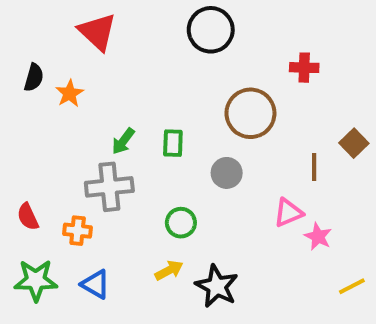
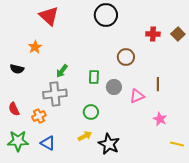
black semicircle: (34, 78) -> (17, 69), moved, turned 88
brown circle: (250, 113) -> (126, 57), size x0.7
green rectangle: (173, 143) -> (94, 77), moved
brown square: (354, 143) -> (178, 34), moved
pink triangle: (288, 213) -> (137, 96), moved
orange cross: (78, 231) -> (39, 116), turned -32
yellow line: (352, 286) -> (177, 144), turned 40

